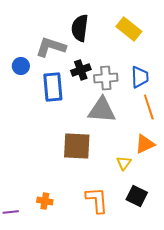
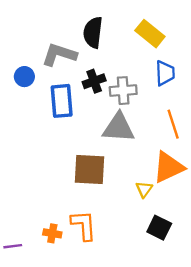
blue trapezoid: (140, 77) -> (165, 73), moved
orange triangle: (145, 144) -> (168, 167), size x1.4
orange L-shape: (97, 200) -> (84, 225), moved

